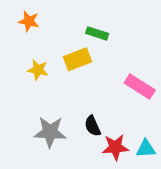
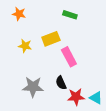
green rectangle: (97, 33) -> (70, 15), moved
pink rectangle: (140, 87) -> (69, 57), moved, turned 30
cyan triangle: (146, 149) -> (96, 98), turned 32

